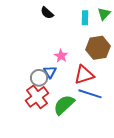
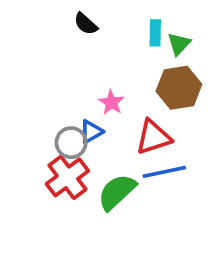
green triangle: (104, 14) -> (179, 44), moved
blue triangle: (50, 72) -> (91, 132), turned 32
blue line: (90, 94) -> (164, 172), turned -30

